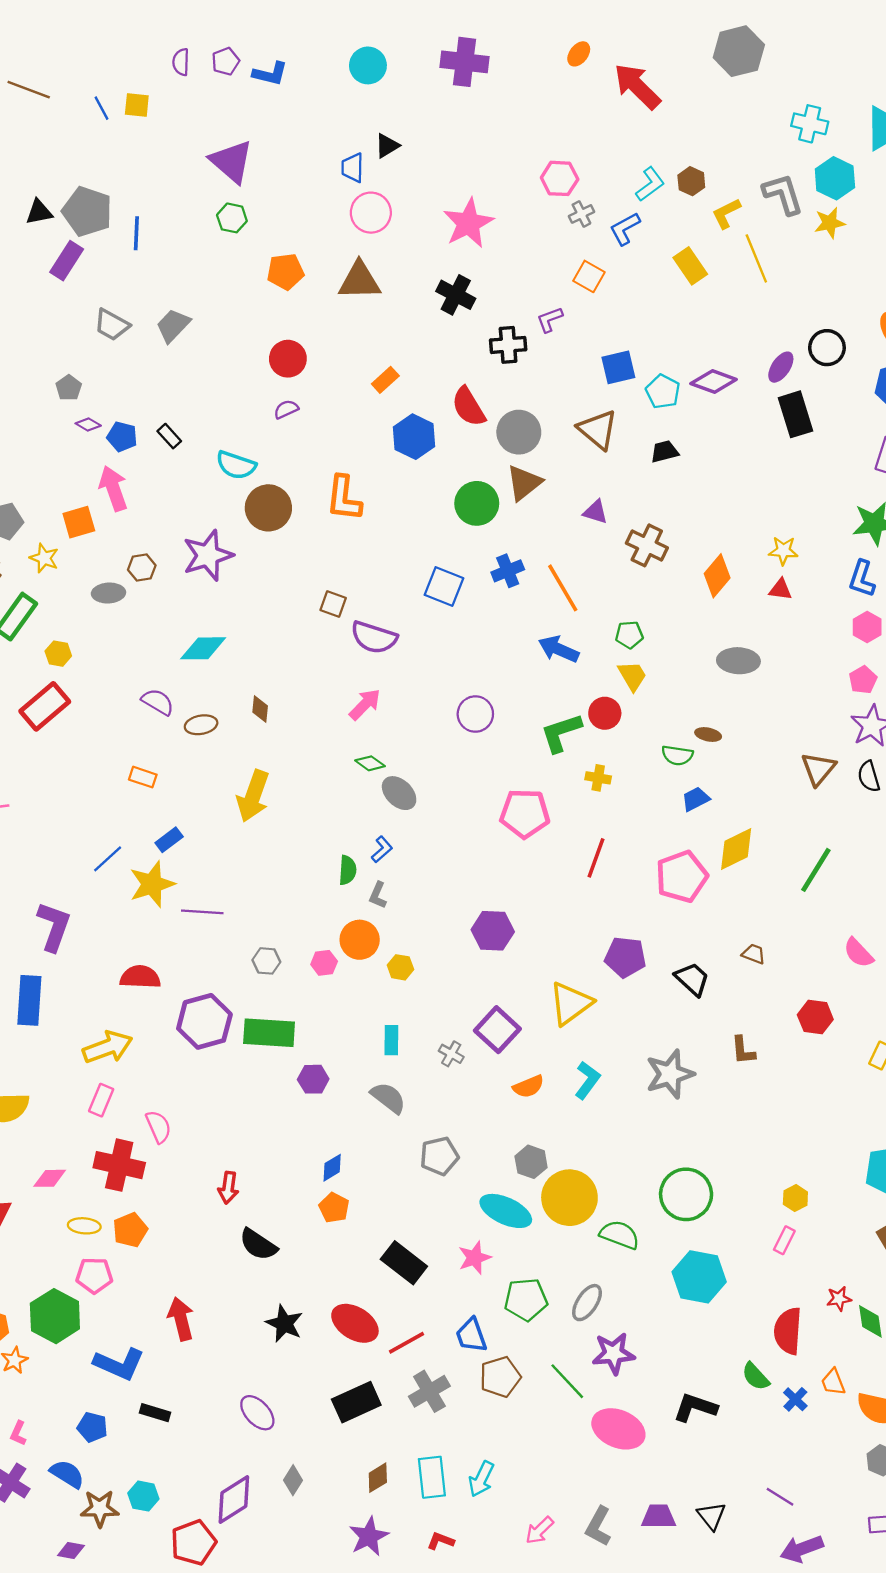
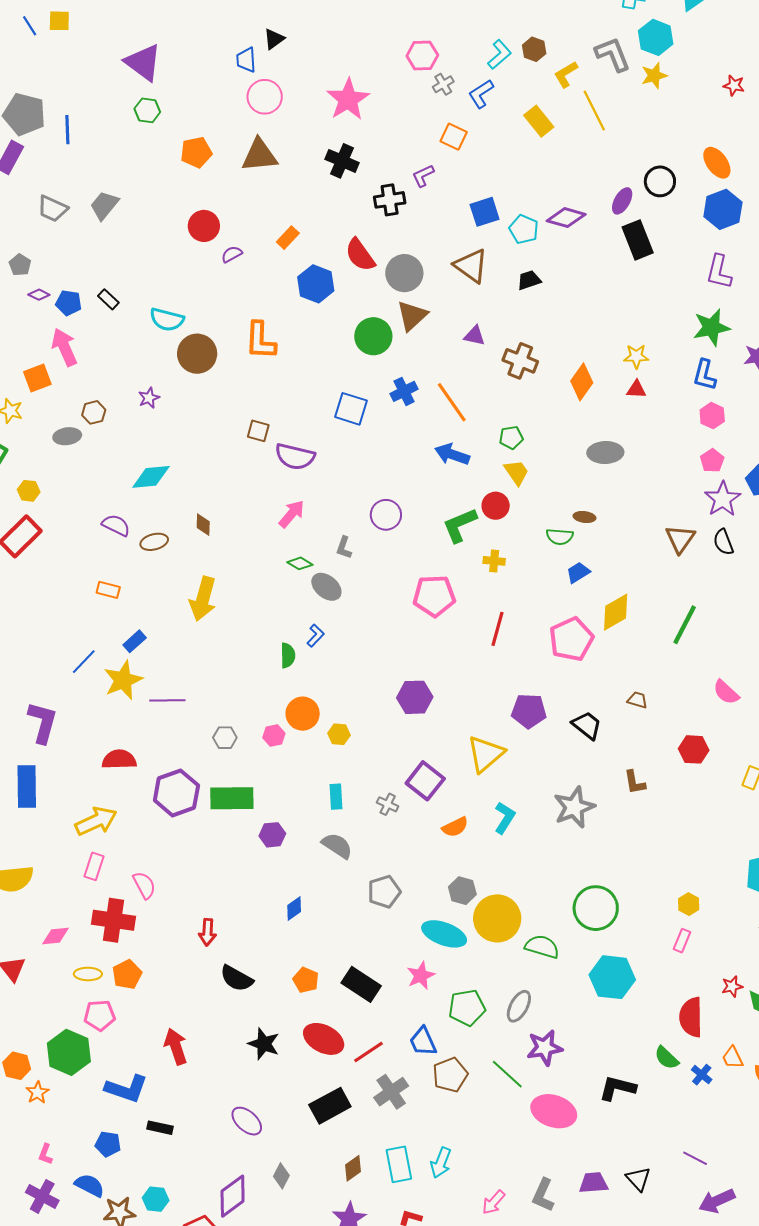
purple semicircle: (286, 409) -> (232, 254), moved
purple star: (208, 555) -> (149, 398), size x0.5
gray L-shape: (378, 895) -> (344, 548), moved
orange pentagon: (334, 1208) -> (306, 980), moved

